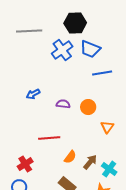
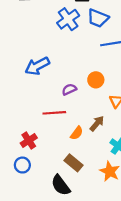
blue arrow: (33, 94) -> (37, 66), size x1.6
purple semicircle: (63, 104) -> (69, 89), moved, turned -32
brown arrow: (90, 162) -> (97, 124), moved

